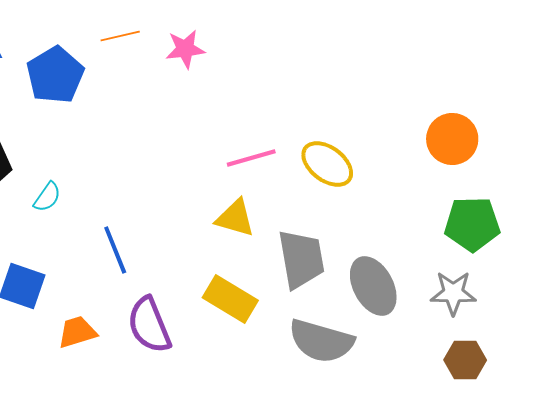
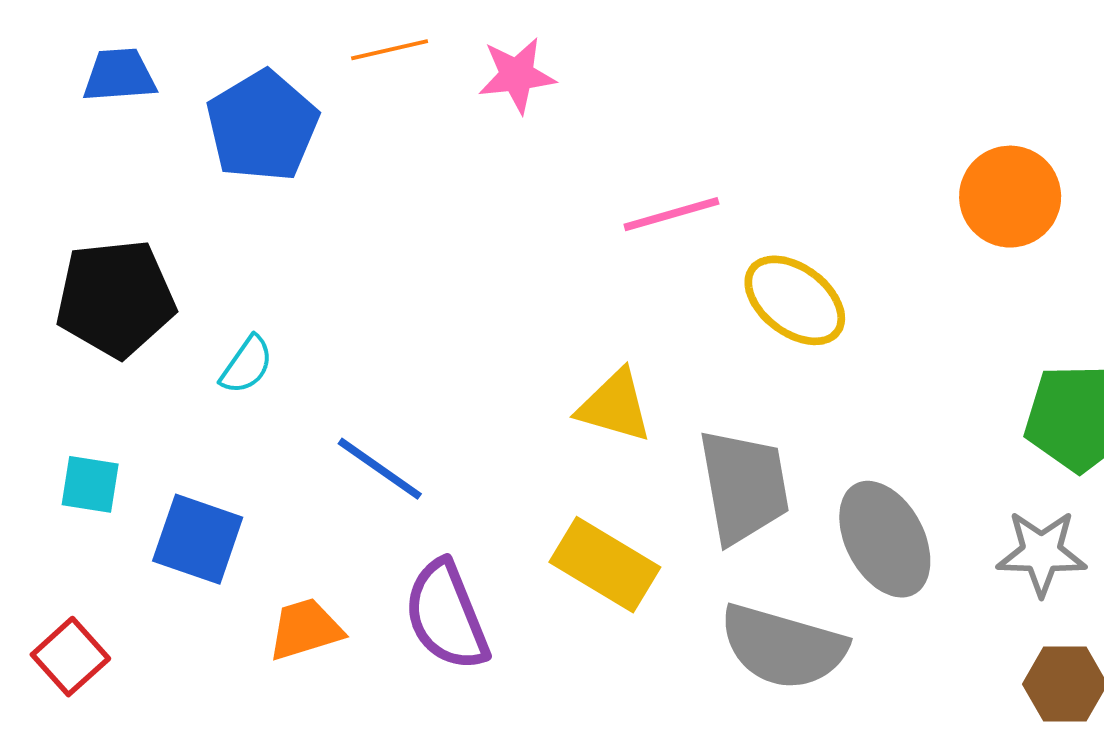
orange circle: (452, 139) -> (1010, 197), moved
pink line: (251, 158) -> (671, 214), moved
blue line: (115, 250) -> (380, 469), turned -33

